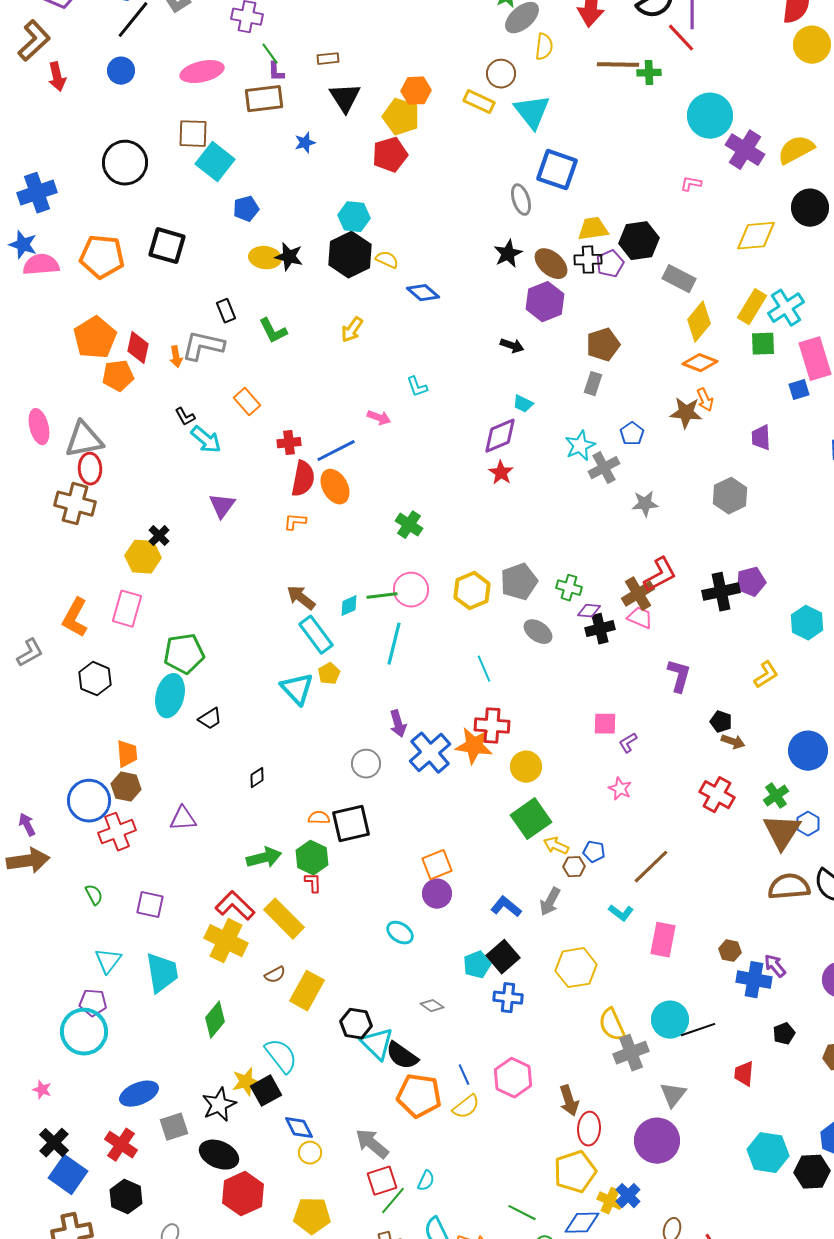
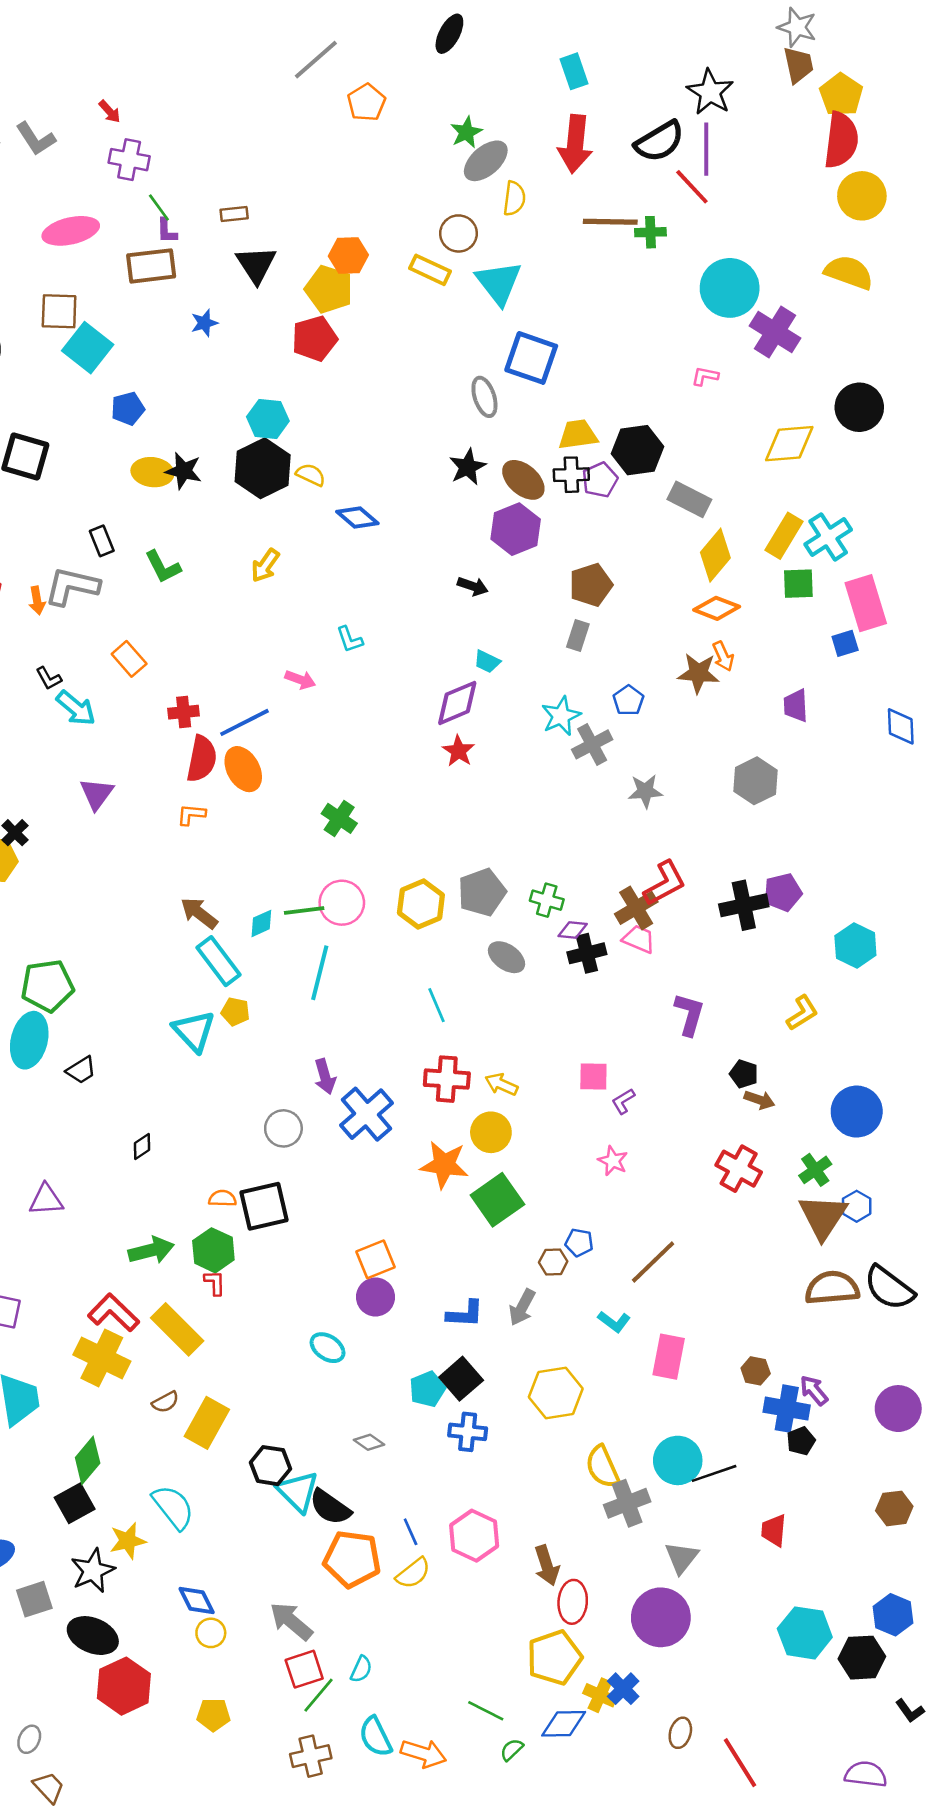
yellow semicircle: (796, 150) -> (849, 272), moved, turned 48
yellow pentagon: (329, 674) -> (235, 1012), turned -30
orange star: (474, 746) -> (444, 1165), moved
yellow arrow: (556, 846) -> (501, 1084), moved
blue L-shape: (506, 907) -> (465, 1314), turned 144
black pentagon: (784, 1034) -> (801, 1441), moved
black square: (266, 1091) -> (75, 1503), moved
yellow pentagon: (312, 1216) -> (213, 1715), size x0.7

